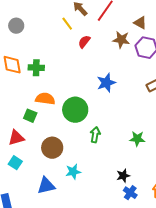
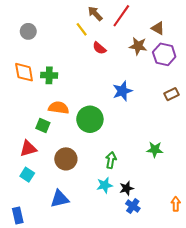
red semicircle: (84, 42) -> (99, 48), turned -88
green arrow: (95, 135) -> (111, 160), moved
cyan star: (73, 172) -> (105, 185), moved
black star: (123, 176) -> (127, 188), moved
blue cross: (130, 193) -> (133, 206), moved

